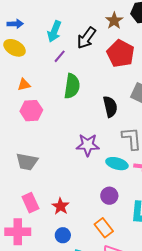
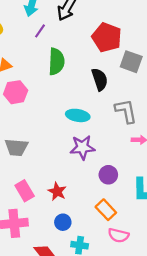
red pentagon: (121, 54) -> (107, 37), moved
purple star: (88, 145) -> (82, 147), moved
cyan ellipse: (117, 164) -> (78, 115), moved

